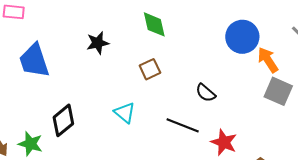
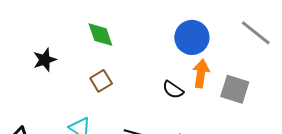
orange arrow: (268, 60) -> (201, 74), moved, turned 48
black semicircle: (206, 93) -> (173, 90), moved

